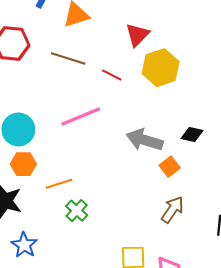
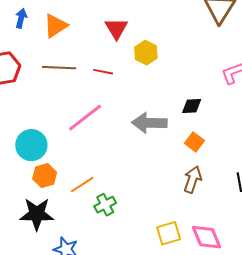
yellow hexagon: (161, 68) -> (146, 53), size x0.7
orange square: (170, 167) -> (194, 142), moved
green cross: (77, 211) -> (105, 205), turned 35

